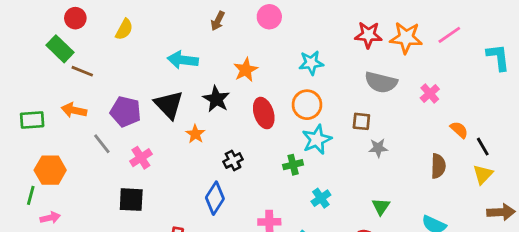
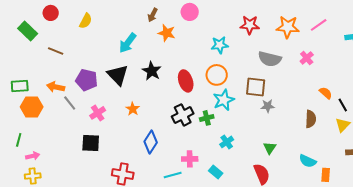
red star: (368, 35) -> (250, 25), moved
green rectangle: (60, 49) -> (28, 31), moved
cyan arrow: (183, 60) -> (128, 43), turned -60
orange star: (246, 70) -> (167, 33), moved, turned -30
pink cross: (430, 93) -> (307, 58), moved
orange arrow: (74, 110) -> (56, 87), moved
brown square: (361, 121) -> (256, 87), size x1.5
orange star: (195, 134) -> (133, 109), moved
black cross: (233, 160) -> (183, 115), moved, size x1.5
orange hexagon: (50, 170) -> (32, 107), moved

